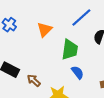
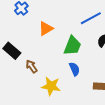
orange triangle: (45, 30) -> (46, 28), moved

